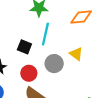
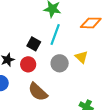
red circle: (29, 73) -> (28, 64), moved

